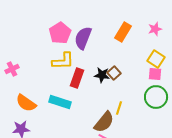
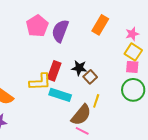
pink star: (155, 29) -> (132, 34), moved
yellow L-shape: (63, 61) -> (40, 82), moved
brown square: (114, 73) -> (90, 77), moved
cyan rectangle: (60, 102) -> (60, 95), moved

